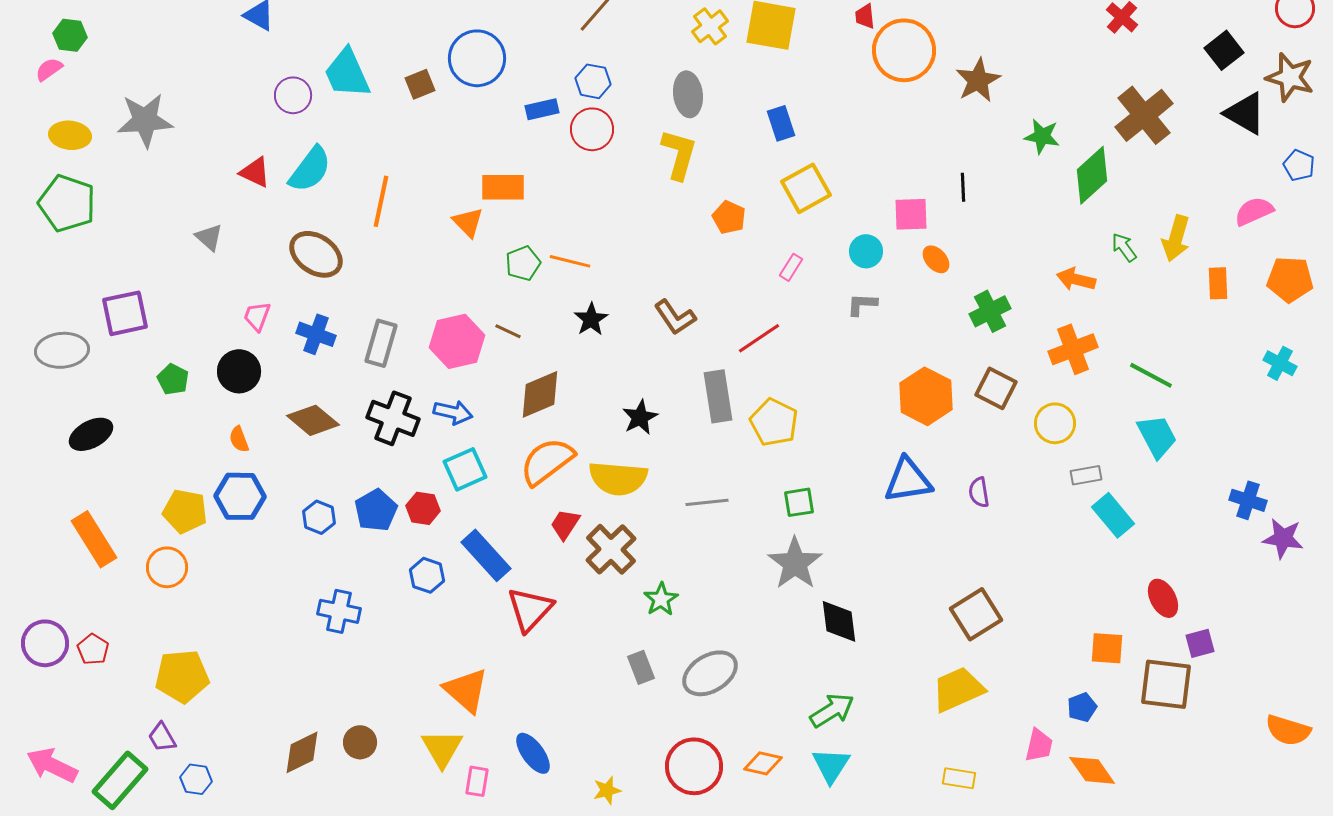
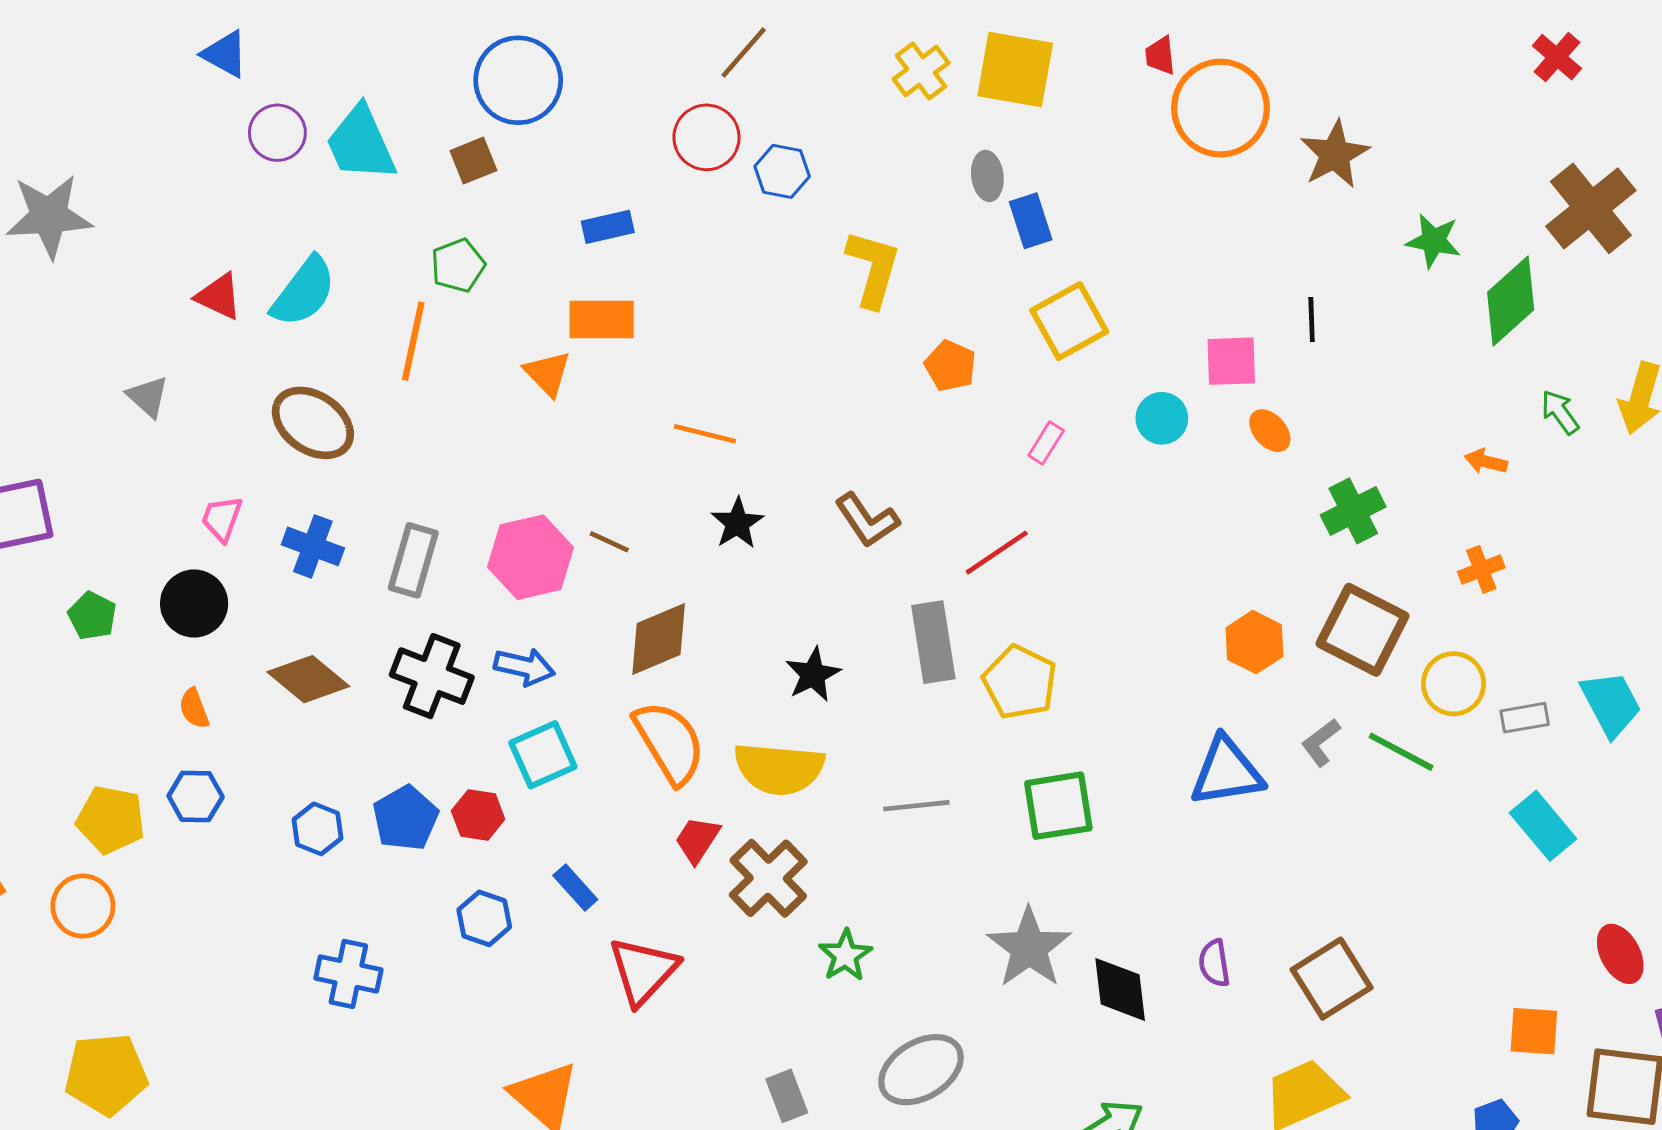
blue circle: (477, 58) -> (518, 80), moved
blue hexagon: (593, 81) -> (782, 171), moved
gray ellipse: (688, 94) -> (987, 176), moved, size x0.7
purple circle: (293, 95) -> (277, 133), moved
blue rectangle: (542, 109) -> (608, 227), moved
red circle: (592, 129) -> (706, 137), moved
green pentagon: (523, 263) -> (458, 265), moved
orange arrow: (1076, 279) -> (1486, 462), size x0.7
gray L-shape: (862, 304) -> (1321, 742), moved, turned -40
orange cross: (1073, 349) -> (1481, 570), size x0.6
green line: (1151, 375) -> (1401, 752), moved
brown square: (996, 388) -> (1362, 630), size x1.4
orange hexagon: (926, 396) -> (1254, 642), size x0.7
orange semicircle: (547, 461) -> (669, 742), turned 96
gray rectangle: (1086, 475) -> (1525, 718), moved
purple semicircle: (979, 492) -> (1214, 963), moved
blue hexagon: (240, 496) -> (196, 796), size x0.7
green square: (799, 502) -> (1058, 806), size x1.5
blue rectangle: (486, 555) -> (575, 888), size x0.6
gray star: (795, 563) -> (1029, 948), moved
gray rectangle: (641, 667) -> (787, 1096), moved

